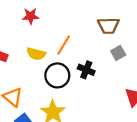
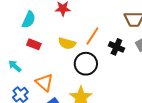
black cross: (86, 70) -> (116, 47), moved

